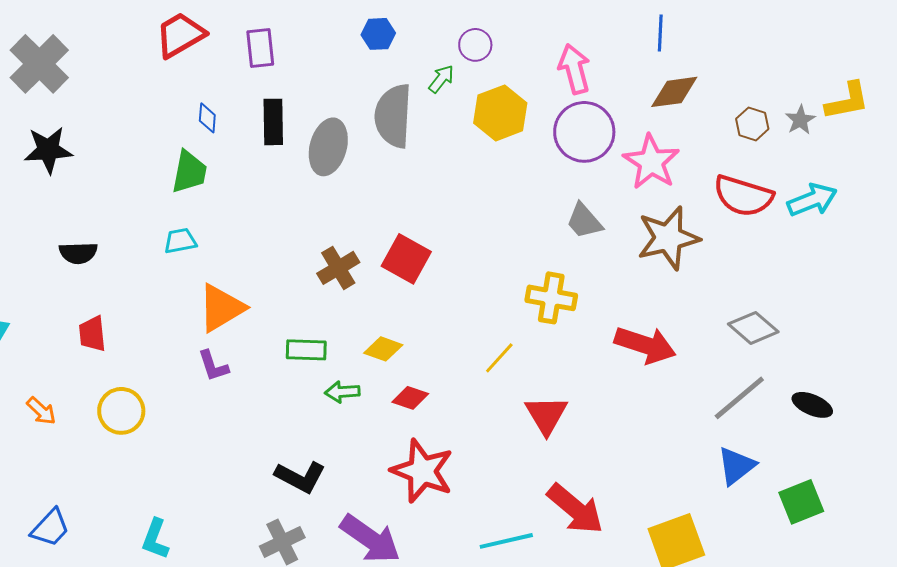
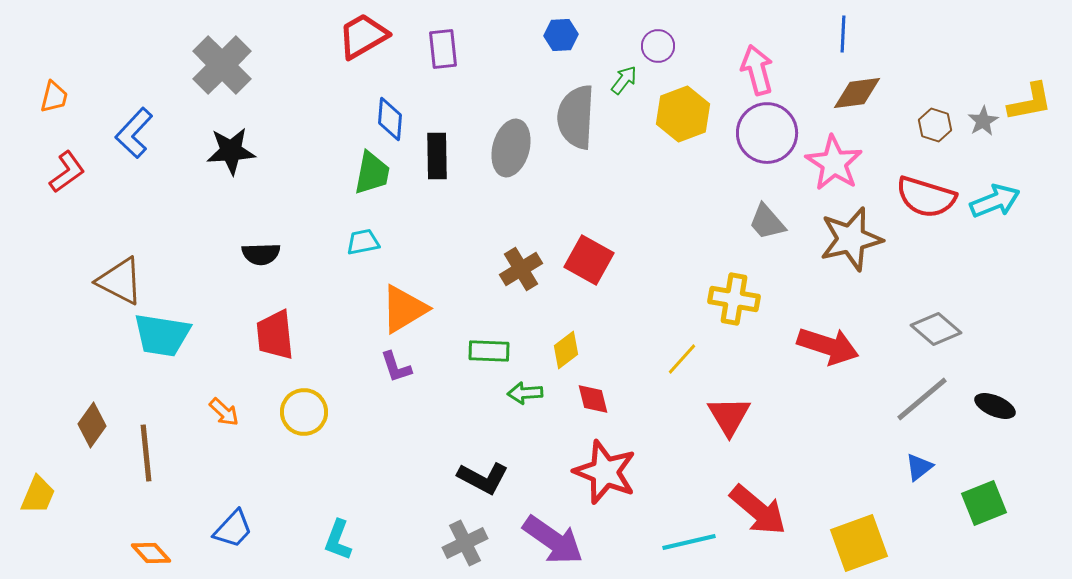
blue diamond: (207, 118) -> (390, 119), size x1.4
black rectangle: (273, 122) -> (437, 156), moved
red trapezoid: (92, 334) -> (275, 335), size x1.4
yellow diamond: (383, 349) -> (566, 350), turned -57
red diamond: (410, 398) -> (593, 399), turned 57
blue triangle: (736, 466) -> (919, 467), size x0.7

